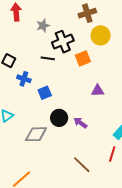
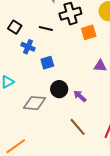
black line: (48, 58) -> (46, 29), moved
brown line: (82, 165) -> (78, 127), moved

